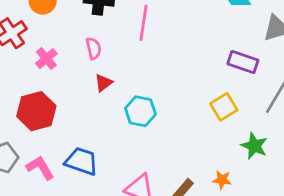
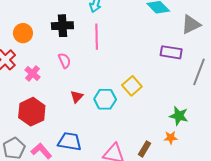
red triangle: (103, 83) -> (77, 97), moved
yellow square: (224, 107) -> (132, 86), moved
green star: (254, 146) -> (179, 116), moved

